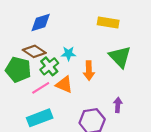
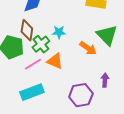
brown diamond: (34, 51) -> (27, 30), turned 65
orange arrow: (89, 71) -> (88, 48), moved, turned -54

